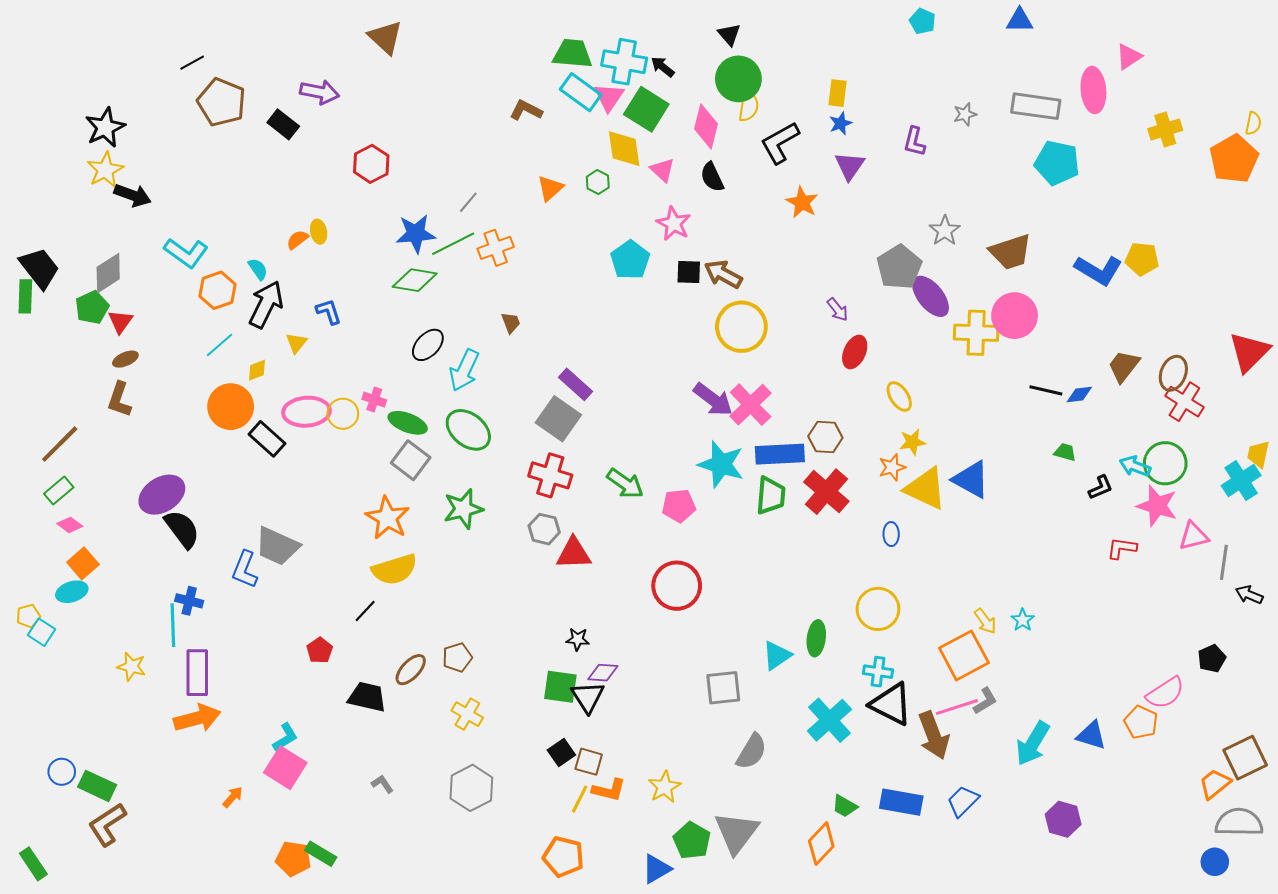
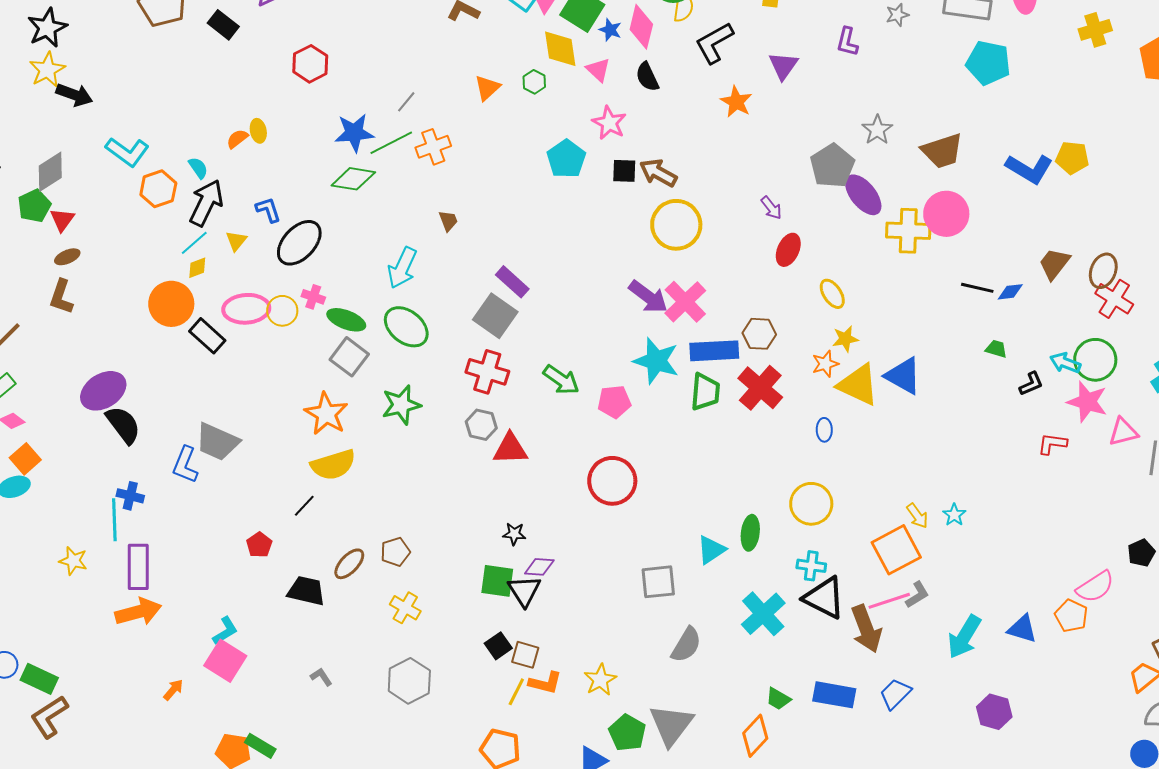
blue star: (841, 123) -> (610, 30), moved, turned -30
cyan line: (219, 345) -> (194, 243), moved
black ellipse: (428, 345) -> (299, 243), moved, size x1.4

